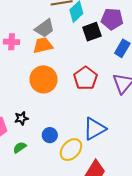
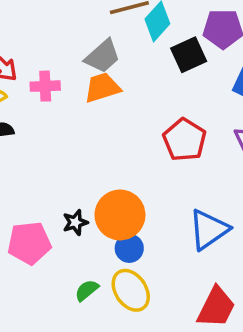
orange circle: (43, 79) -> (120, 215), moved
green semicircle: (20, 147) -> (87, 290), moved
yellow ellipse: (71, 150) -> (131, 290), moved, turned -70

